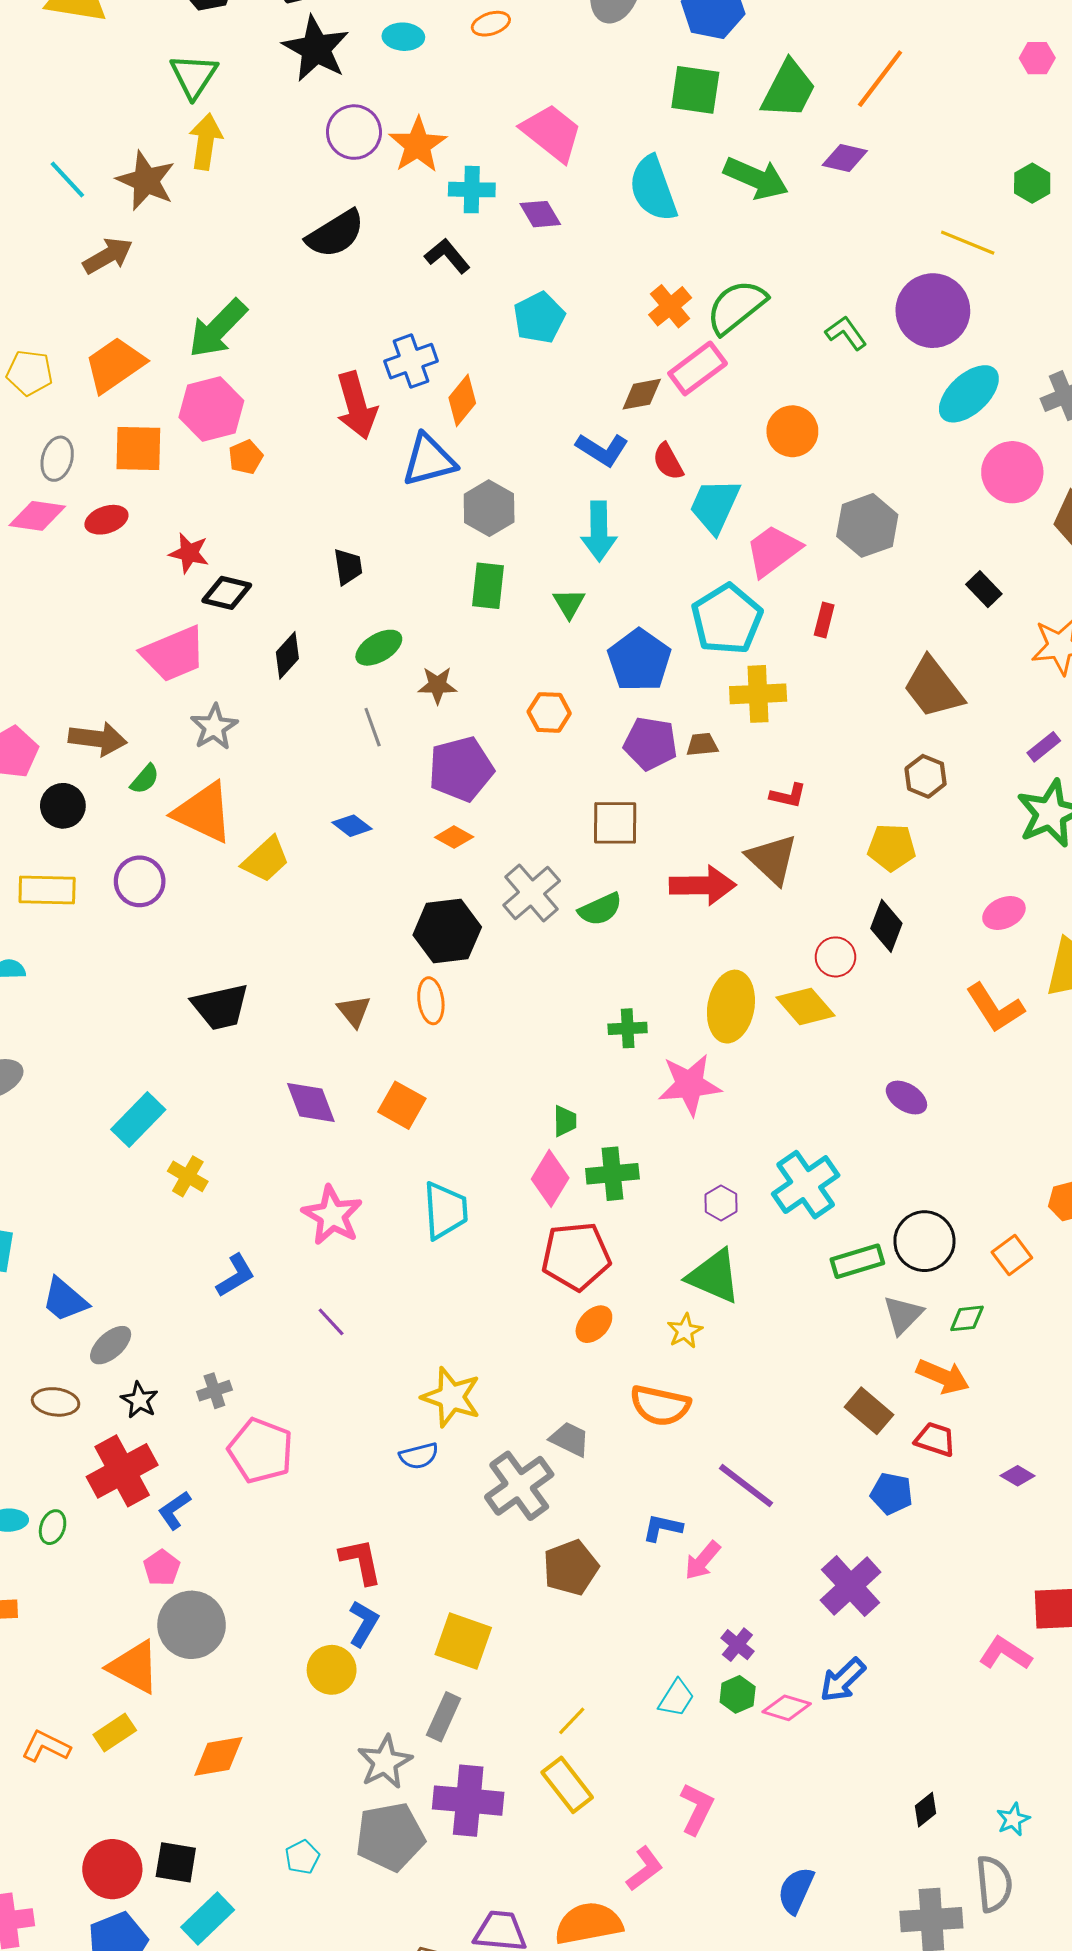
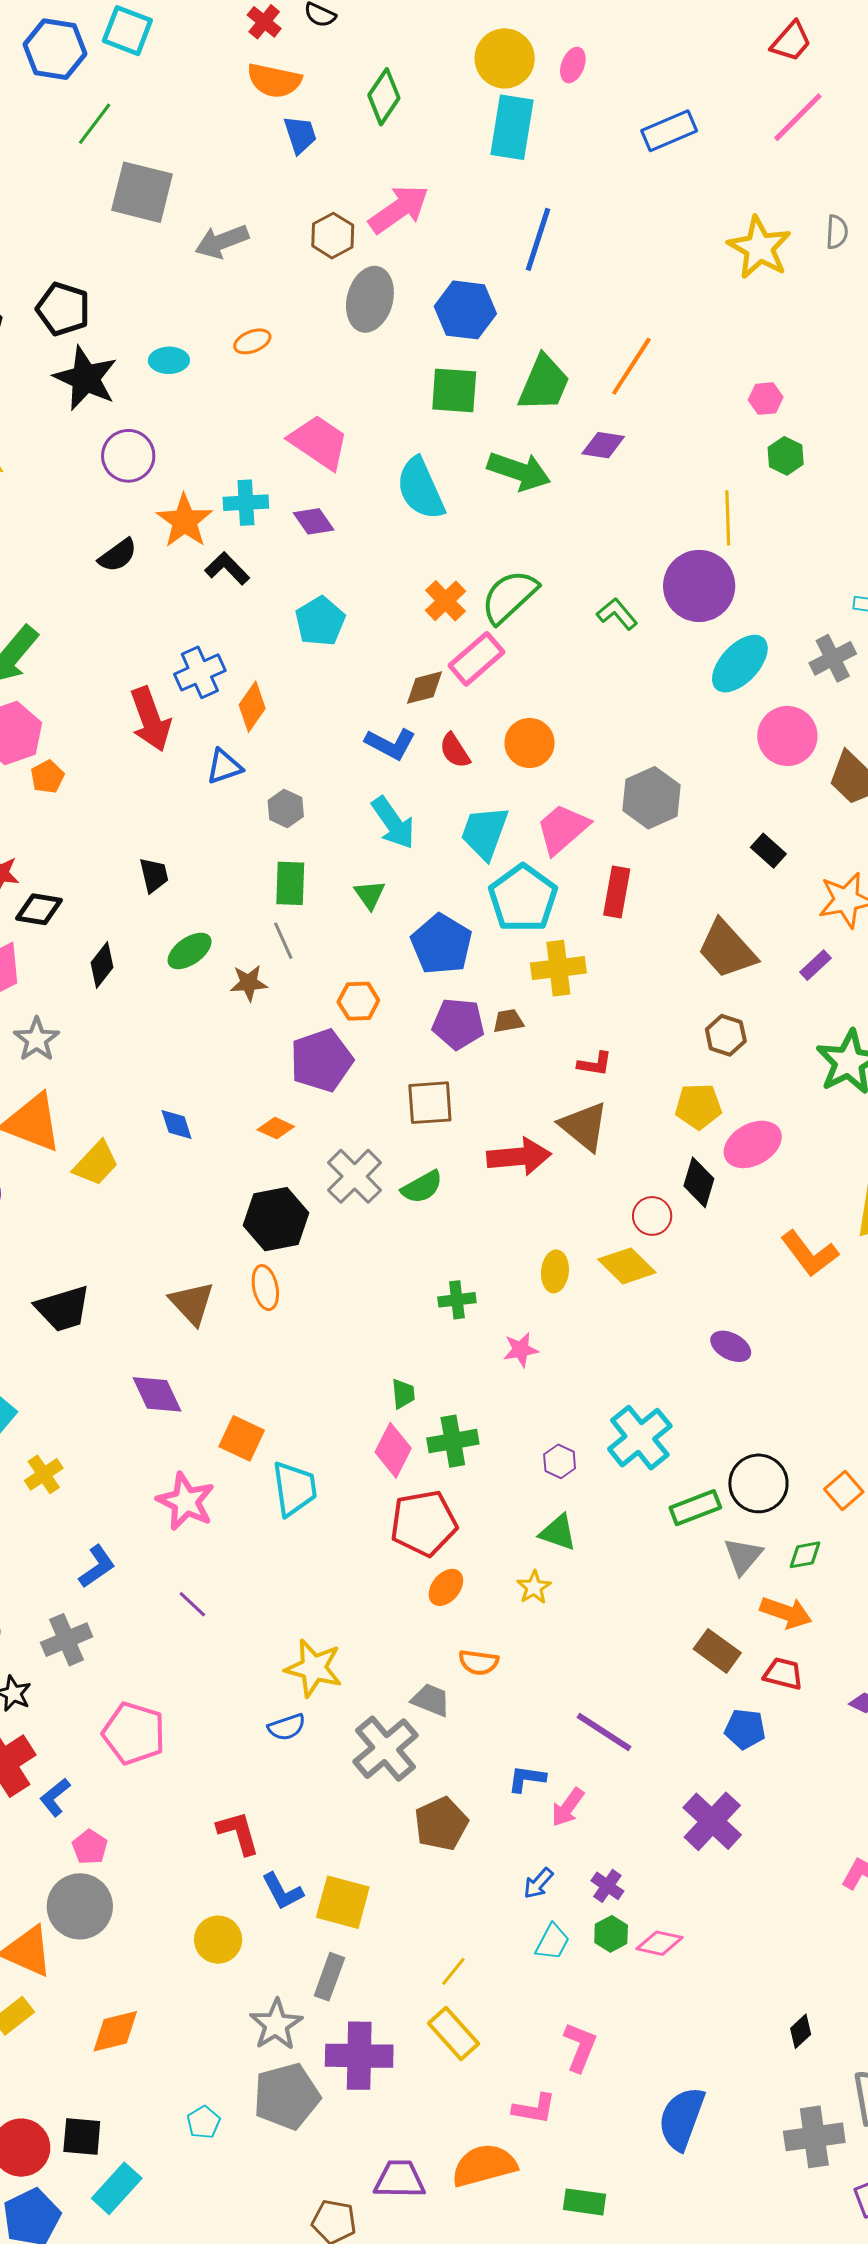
pink hexagon: (1037, 58) -> (766, 399), moved
orange star: (418, 145) -> (185, 521), moved
black semicircle: (335, 234) -> (118, 555), size x0.7
yellow line: (968, 243) -> (728, 518), turned 70
orange circle: (792, 431) -> (530, 743), moved
blue triangle: (429, 460) -> (224, 767), size x0.7
cyan trapezoid: (715, 506) -> (485, 833), moved
gray hexagon: (489, 508) -> (286, 809), size x0.7
cyan arrow: (599, 531) -> (393, 823), turned -30
red rectangle: (824, 620) -> (617, 892), size x1.5
gray line: (373, 727) -> (283, 941), moved
purple rectangle: (1044, 747) -> (815, 965), moved
purple pentagon: (461, 769) -> (321, 1060), moved
blue diamond: (352, 826) -> (177, 1125), turned 39
pink ellipse: (1004, 913) -> (753, 1144), moved, size x1.4
yellow ellipse: (731, 1007) -> (555, 1271), size x0.6
brown triangle: (354, 1011) -> (192, 1303), size x1.4
pink star: (690, 1085) -> (521, 1350), size x0.6
orange square: (402, 1105) -> (242, 1438), moved
yellow cross: (188, 1176) -> (44, 1474), turned 30
green triangle: (714, 1276) -> (558, 1532), size x0.7
gray cross: (214, 1391) -> (67, 1640), moved, size x1.5
orange semicircle: (660, 1405) -> (479, 1662), moved, size x0.7
pink pentagon: (162, 1568) -> (90, 1847), moved
blue L-shape: (363, 1623) -> (282, 1891), moved, turned 126
blue arrow: (843, 1680) -> (538, 1883), moved, size x0.7
pink L-shape: (645, 1869) -> (534, 2109), turned 51
blue semicircle: (796, 1890) -> (682, 2119), size x1.4

